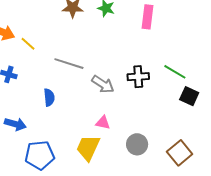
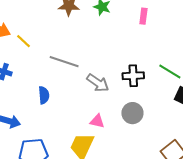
pink rectangle: (147, 17) -> (143, 16), size x0.7
gray circle: (137, 144) -> (132, 113), moved

